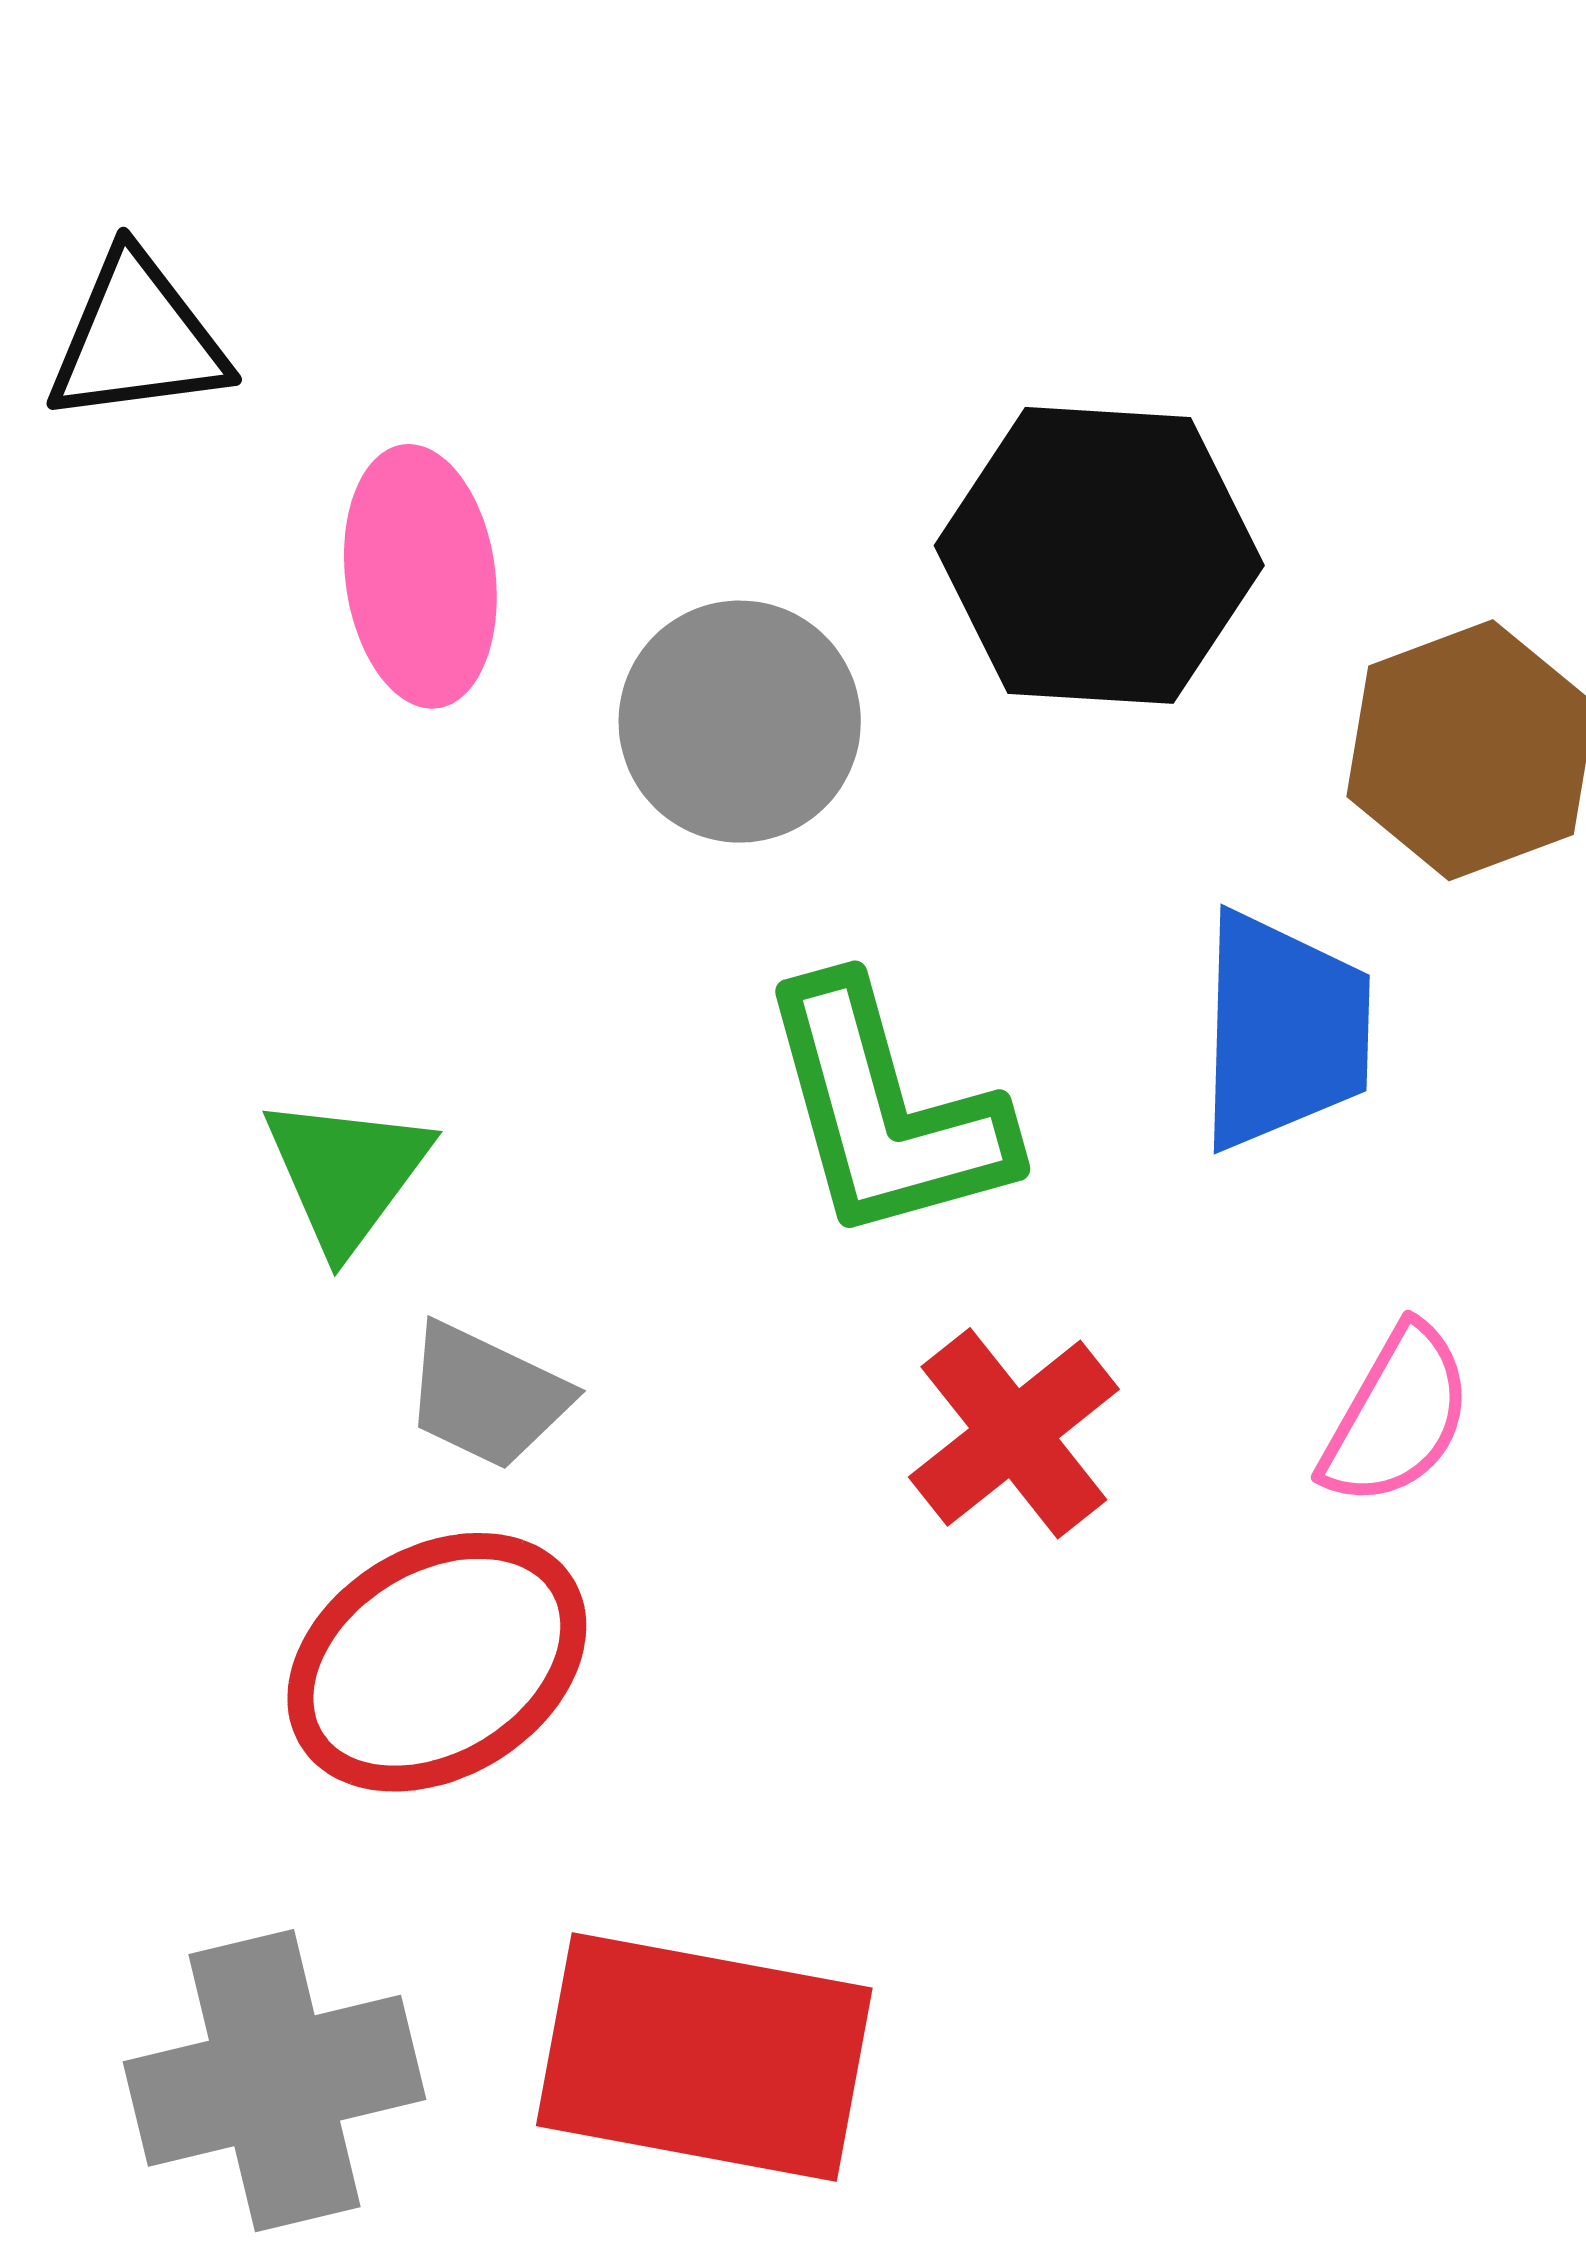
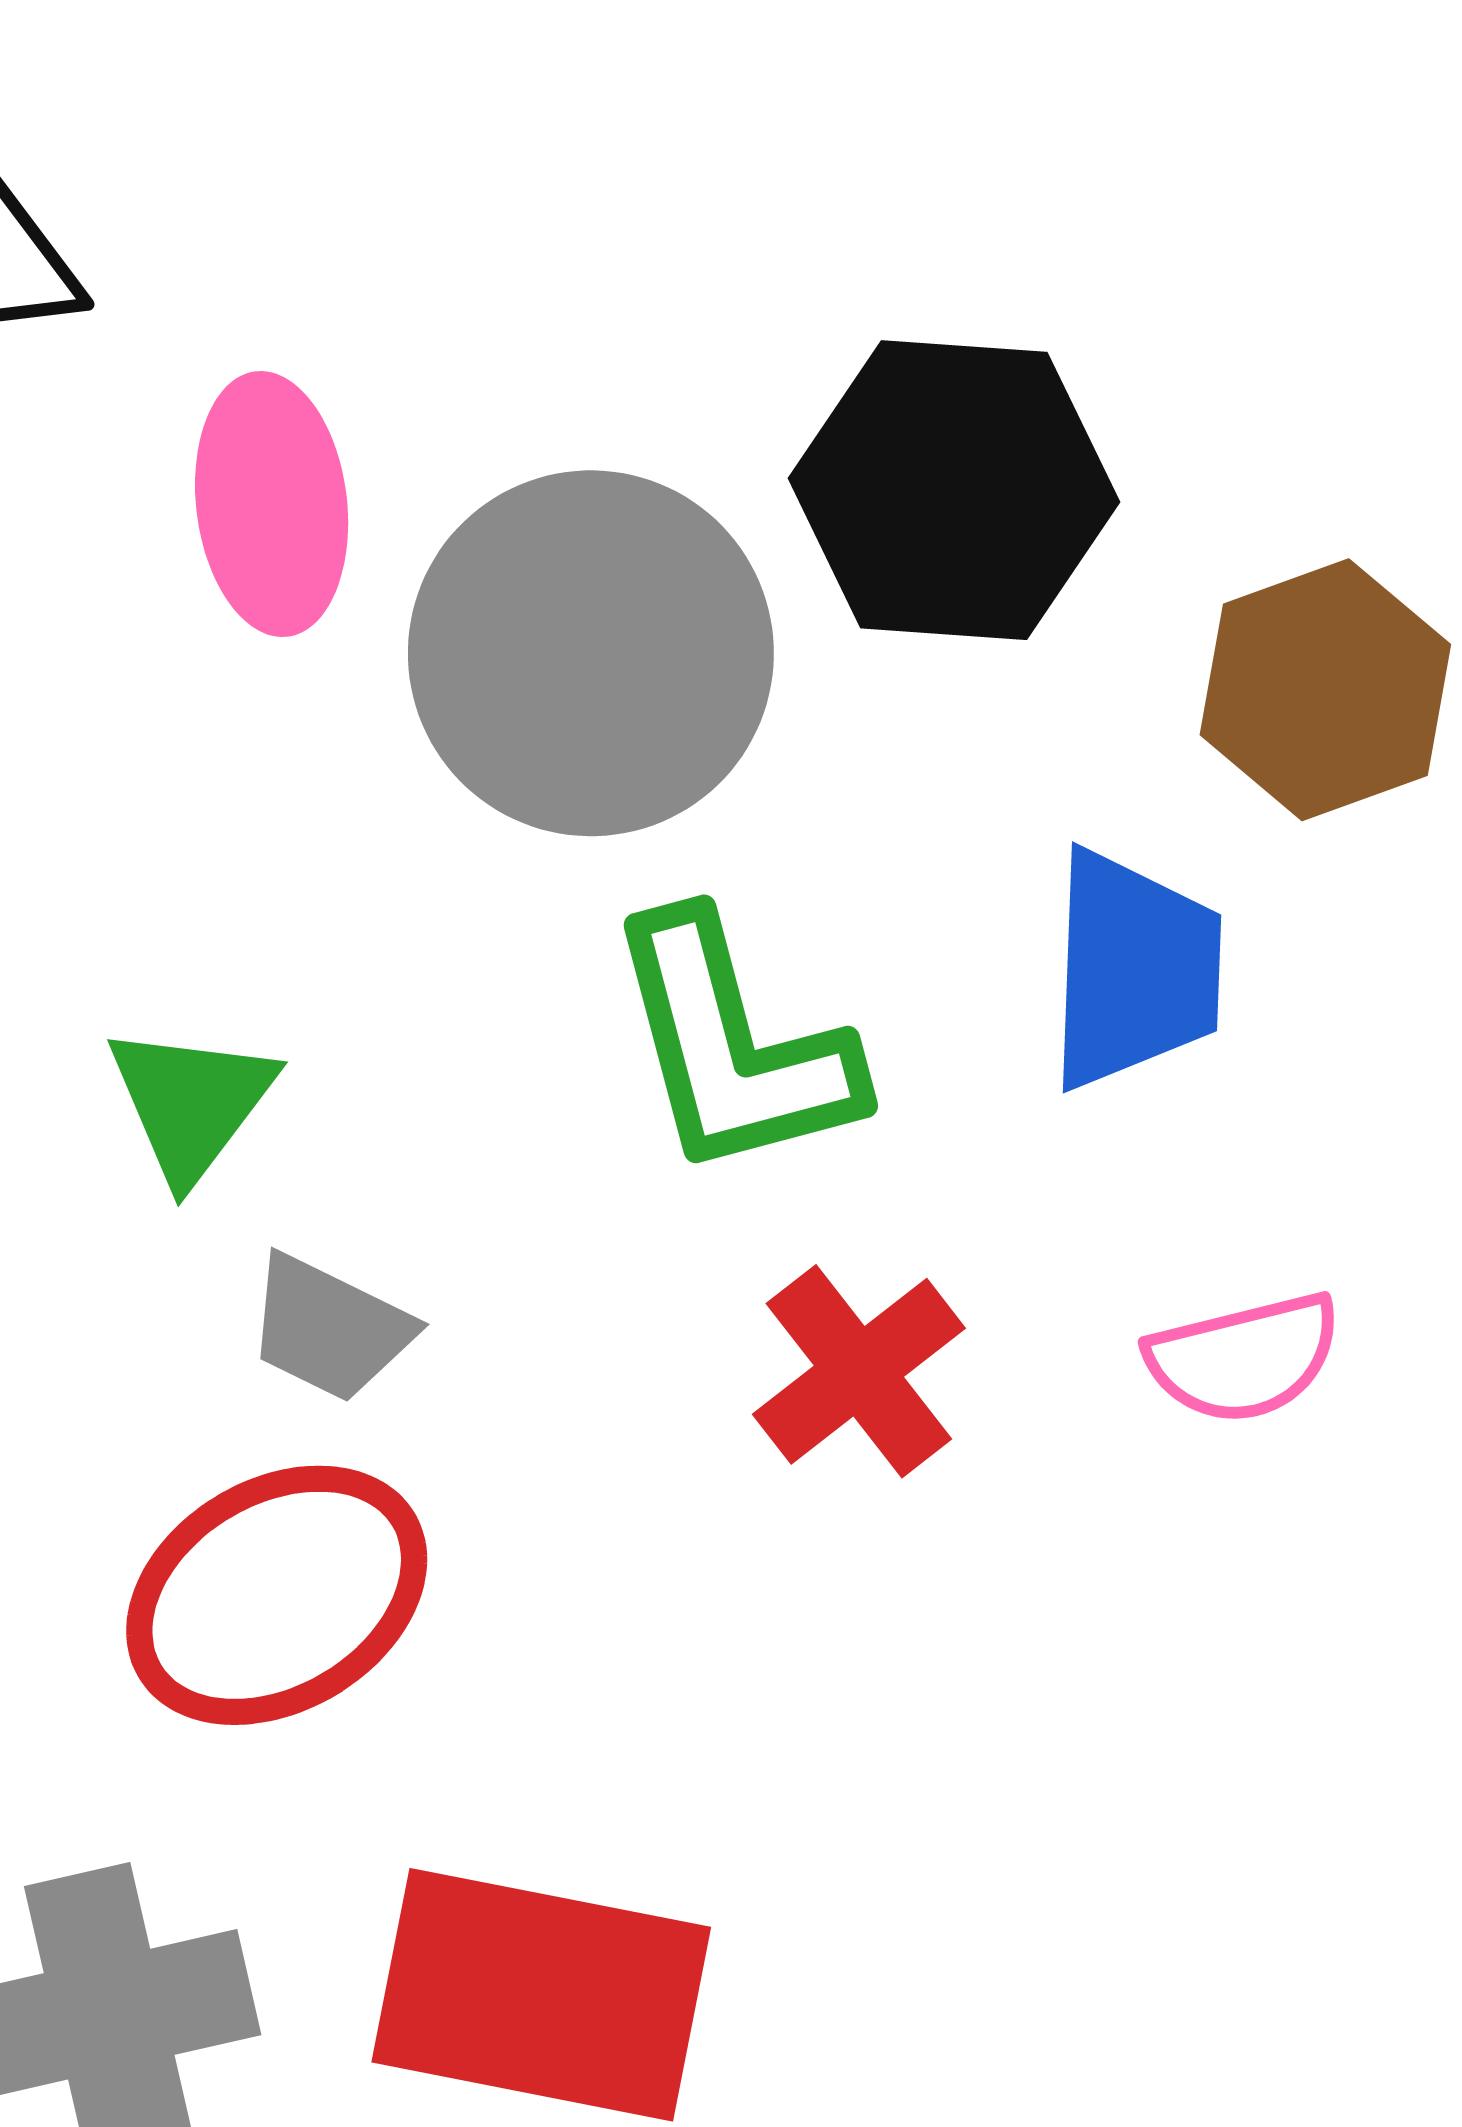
gray circle: (740, 722) -> (591, 653), size x1.5
pink semicircle: (1397, 1416) -> (1244, 1358), turned 46

